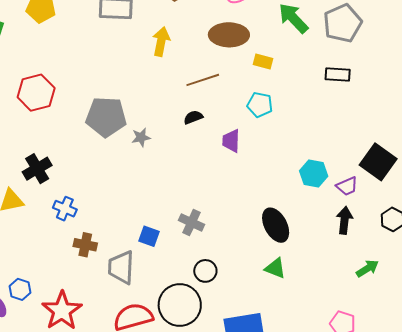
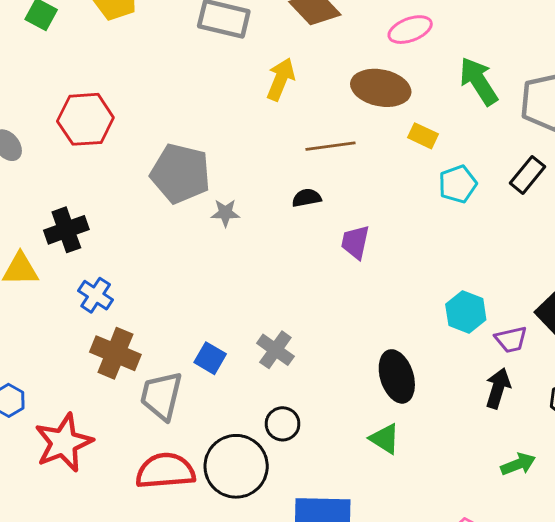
black rectangle: (338, 74) -> (528, 175), turned -65
cyan pentagon: (260, 105) -> (458, 184), moved, turned 30
brown cross: (85, 245) -> (115, 353), size x1.4

